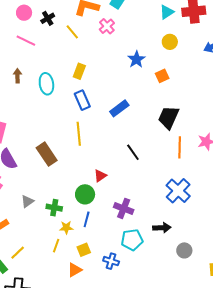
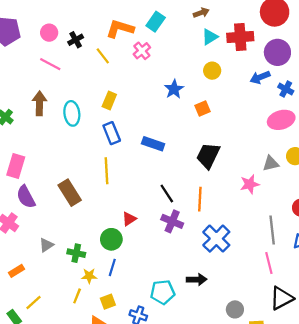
brown arrow: (17, 76) -> (40, 103), size x1.5
blue rectangle: (119, 108) -> (153, 144), turned 54
orange line: (180, 147) -> (200, 199), moved
purple cross: (124, 208) -> (172, 221), moved
gray circle: (184, 250) -> (235, 309), moved

